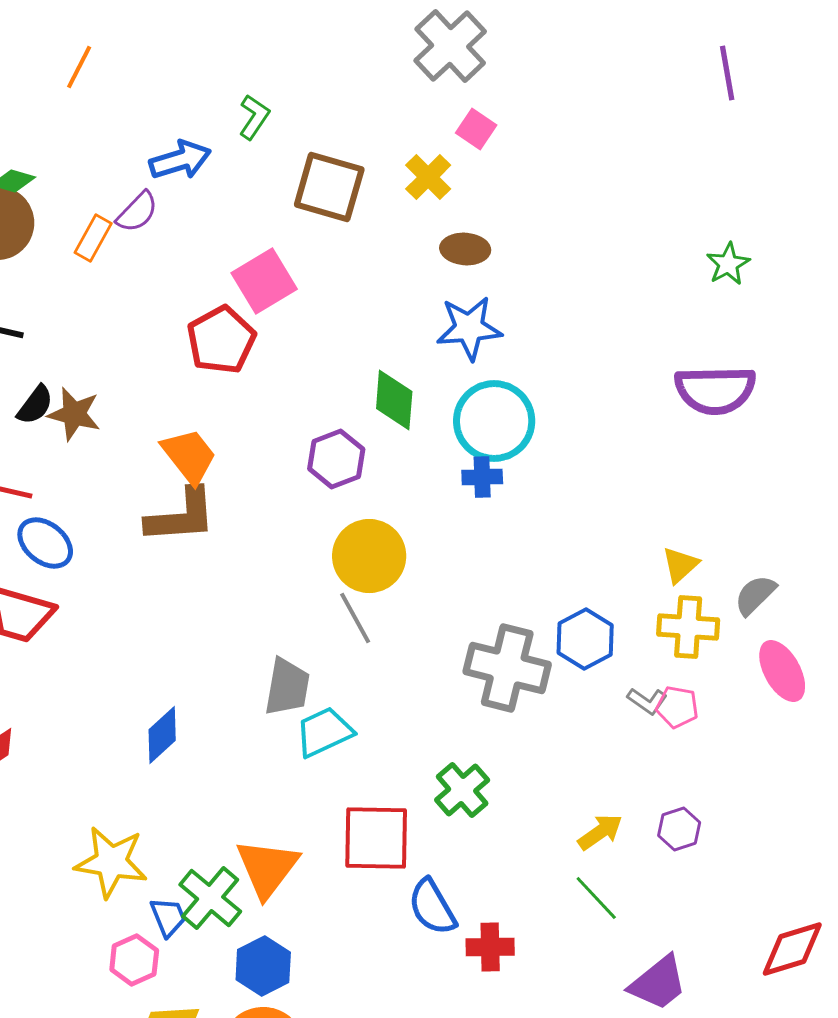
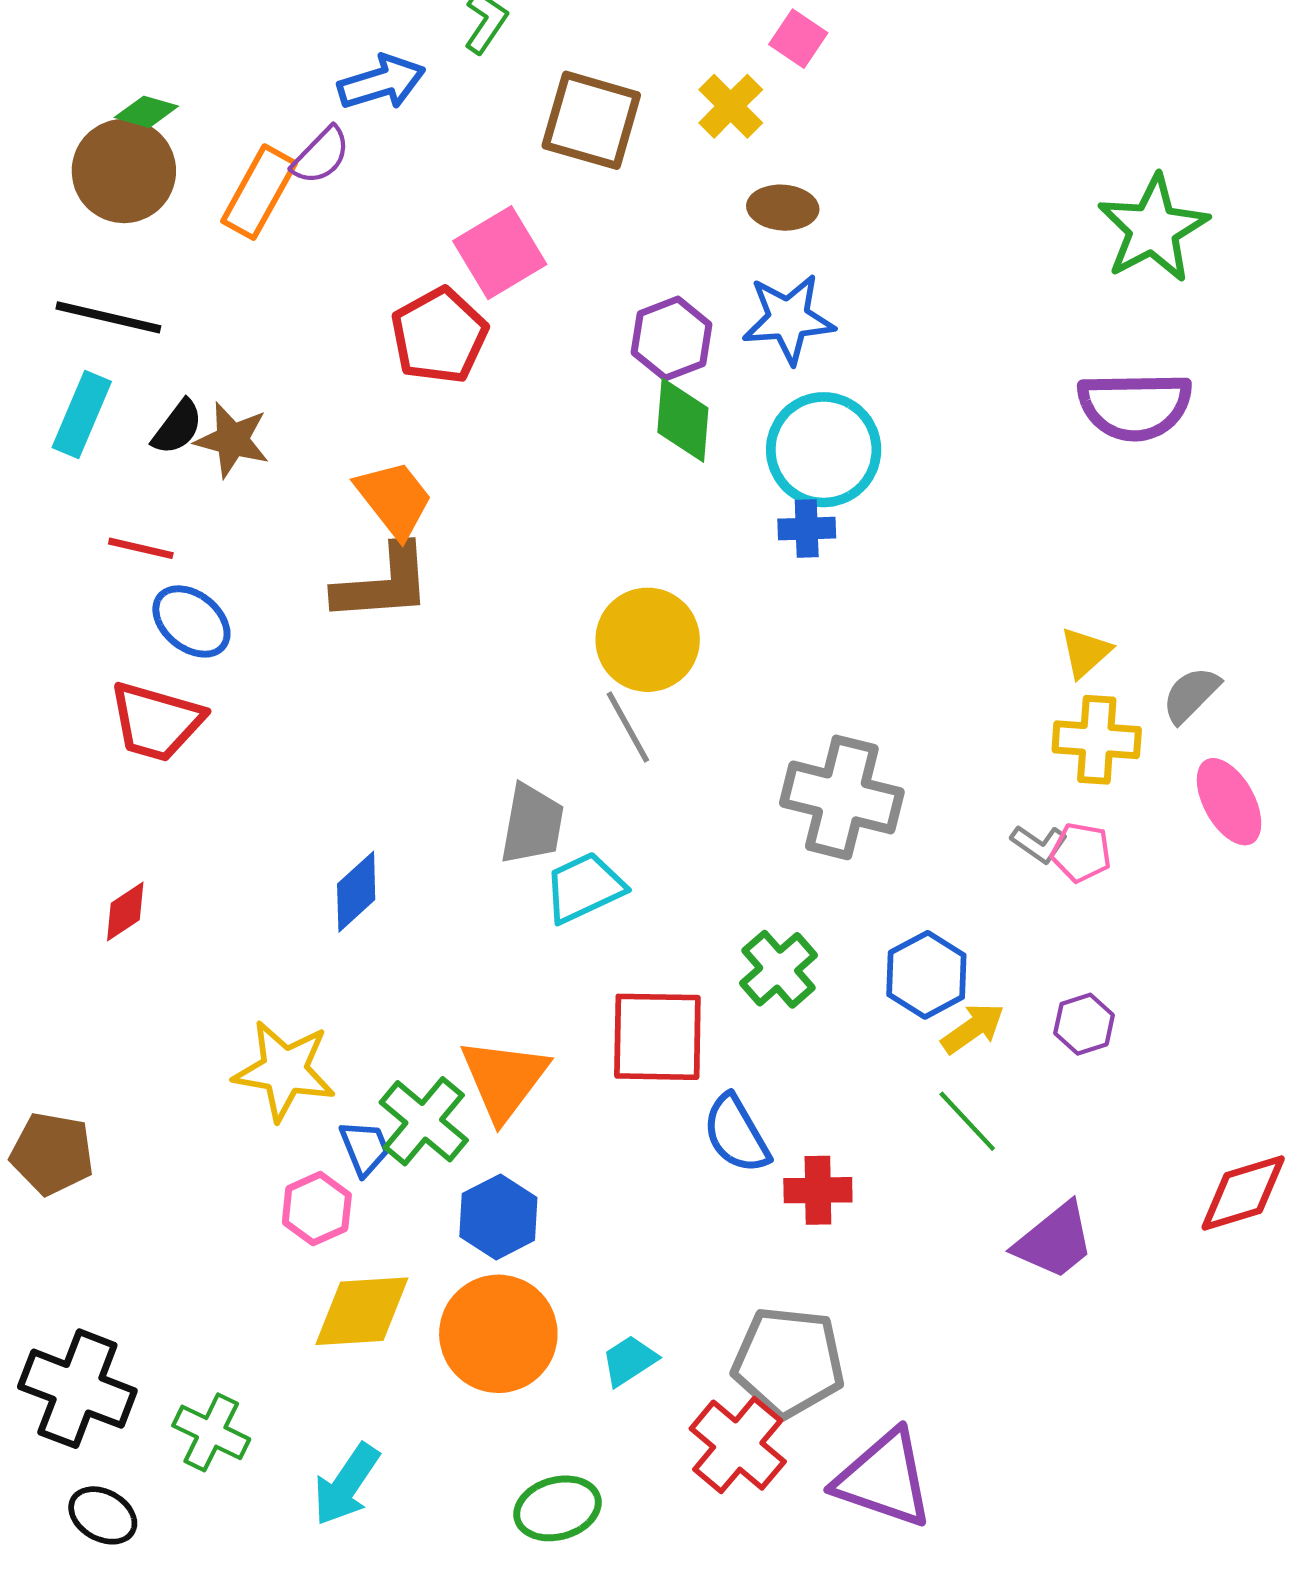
orange rectangle: (93, 238) -> (259, 192), size x1.4
green star: (728, 264) -> (1153, 229), size x1.8
purple hexagon: (336, 459) -> (672, 339), moved
blue hexagon: (585, 639) -> (926, 975), moved

